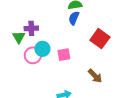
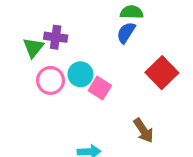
cyan circle: (42, 49) -> (80, 74), moved
pink square: (64, 55) -> (100, 88), turned 32

